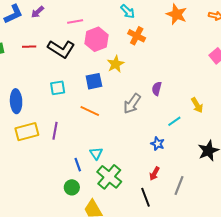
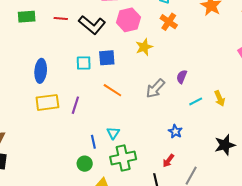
blue square: (94, 81) -> (107, 58), moved
cyan line: (174, 121) -> (196, 101), moved
green cross: (109, 177) -> (123, 158), turned 30

